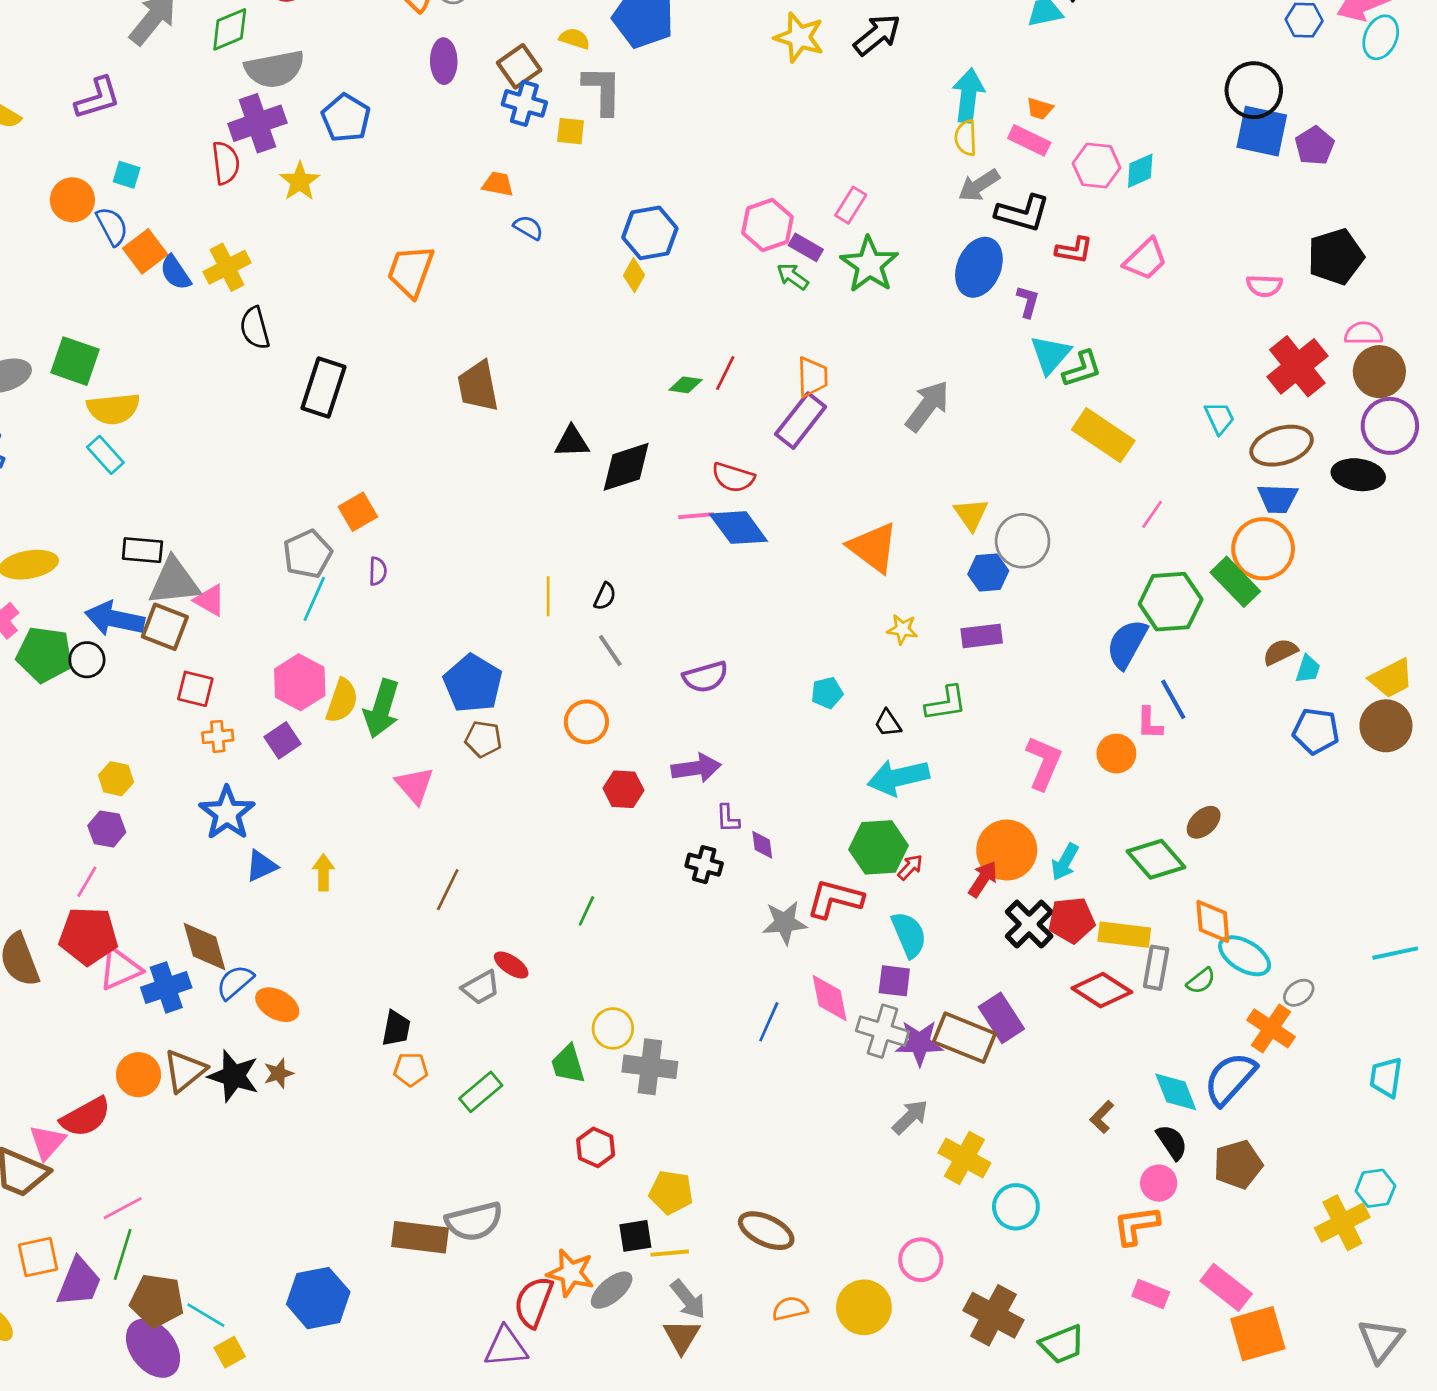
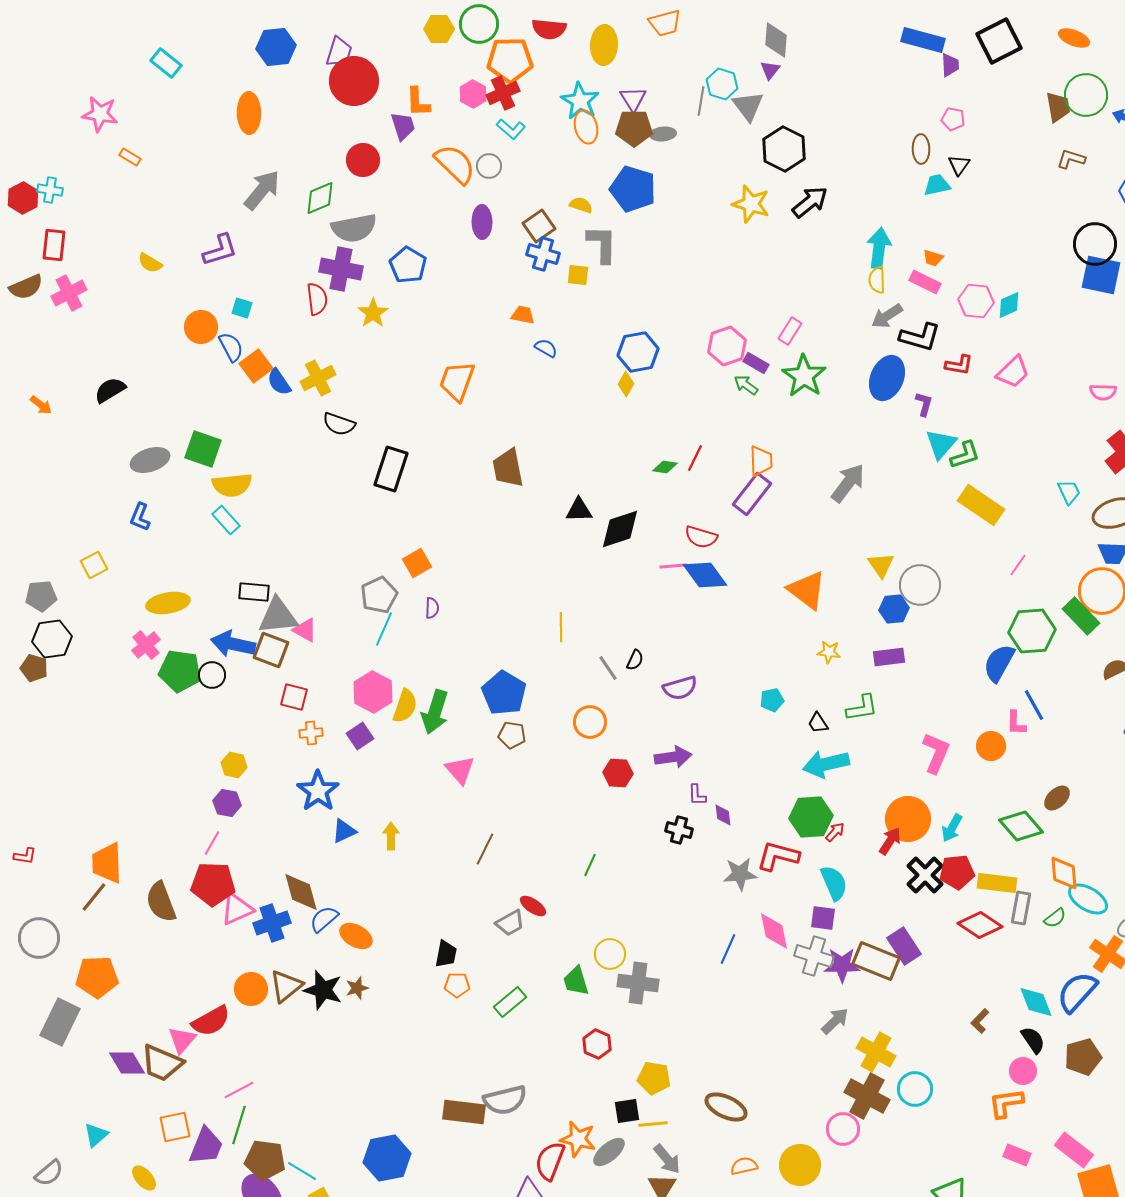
purple cross: (257, 123) -> (341, 269), turned 30
black semicircle: (255, 328) -> (339, 424), turned -56
black semicircle: (605, 596) -> (635, 660), moved
brown cross: (993, 1315) -> (867, 1096), moved

